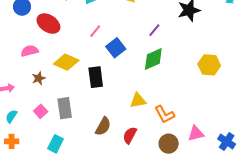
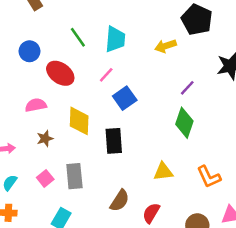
pink line: (95, 31) -> (106, 75), moved
blue square: (116, 48) -> (125, 98), moved
green diamond: (153, 59) -> (184, 123), turned -50
yellow diamond: (66, 62) -> (79, 121), turned 65
orange L-shape: (165, 114) -> (209, 177), moved

